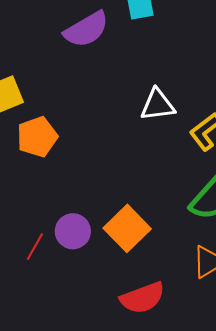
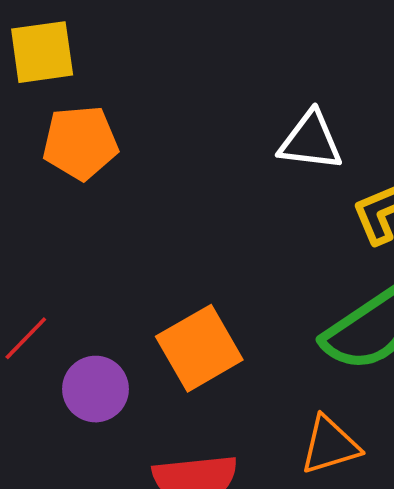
purple circle: (73, 231) -> (95, 389), moved

